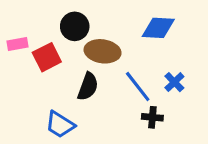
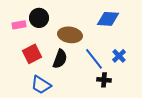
black circle: (75, 26) -> (39, 18), moved
pink rectangle: (17, 44) -> (19, 25), moved
red square: (47, 57) -> (32, 54), moved

